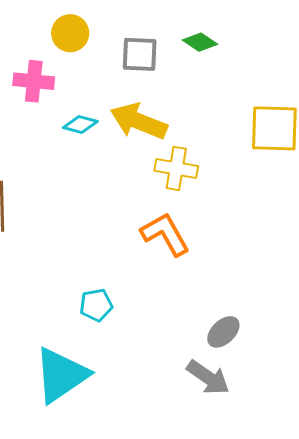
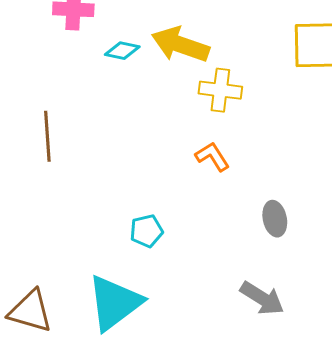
orange L-shape: (165, 234) -> (212, 157), size x0.7
gray ellipse: (223, 332) -> (275, 219), moved, turned -56

